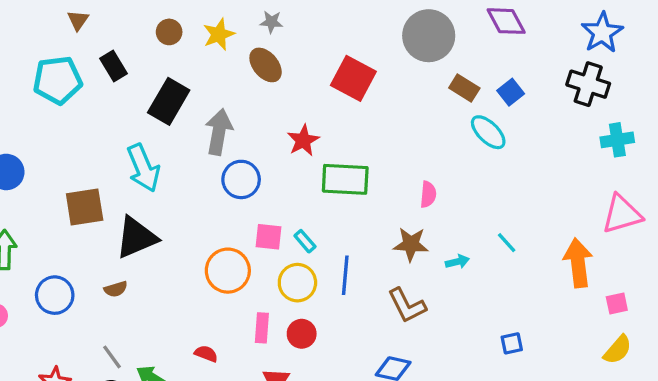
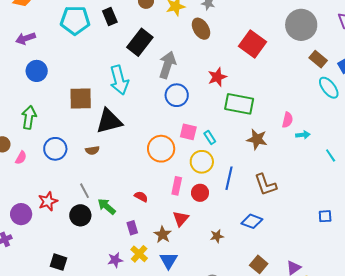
brown star: (411, 244) -> (257, 139), moved
cyan arrow: (457, 262) -> (303, 135), moved
blue line: (345, 275) -> (229, 178), moved

